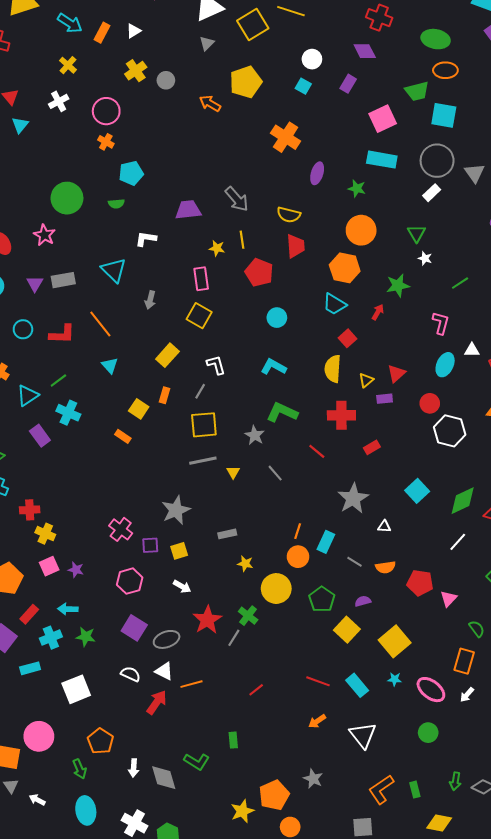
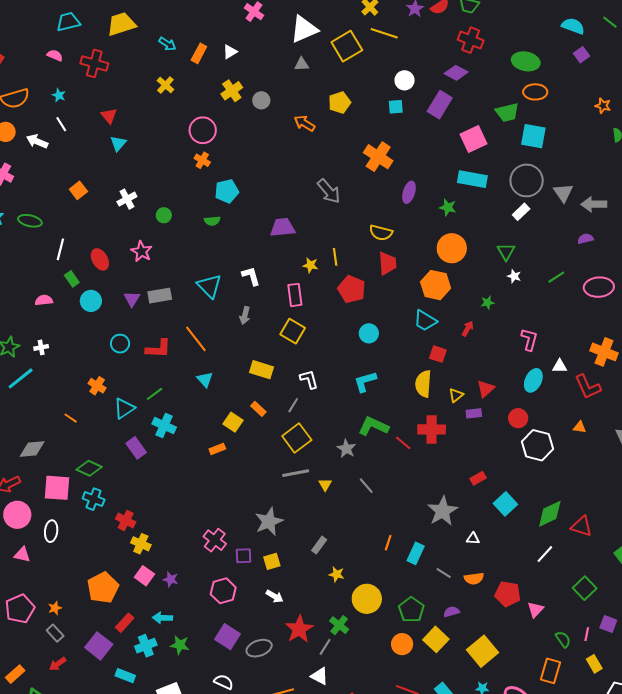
cyan arrow: (70, 23) -> (167, 44), size x0.7
gray triangle: (207, 43) -> (302, 64), turned 42
purple diamond: (365, 51) -> (456, 73), turned -35
yellow pentagon: (246, 82) -> (340, 103), size x0.7
purple rectangle: (348, 84) -> (440, 105), size x1.5
cyan square: (303, 86) -> (396, 107), turned -35
white cross: (59, 101) -> (127, 199), moved
green circle: (67, 198) -> (164, 215), size x0.5
gray arrow: (237, 199) -> (329, 191), moved
white L-shape: (146, 239) -> (251, 276), moved, turned 65
green line: (460, 283) -> (556, 277), moved
green star: (398, 285) -> (487, 303), size x0.6
red square: (348, 338) -> (438, 354), turned -30
yellow rectangle: (167, 355) -> (261, 370), turned 65
cyan L-shape: (273, 367) -> (365, 382), turned -45
orange rectangle: (165, 395) -> (258, 409), turned -63
yellow square: (204, 425) -> (297, 438), turned -32
orange rectangle: (123, 436) -> (217, 449), turned -56
red rectangle: (372, 447) -> (478, 478), moved
red line: (317, 451) -> (403, 443), moved
red cross: (30, 510) -> (126, 520), turned 30
gray rectangle: (227, 534) -> (319, 545), turned -42
orange circle: (298, 557) -> (402, 644), moved
pink square: (49, 566) -> (144, 576), turned -30
cyan rectangle: (30, 668) -> (125, 676), turned 36
white triangle: (164, 671) -> (320, 676), moved

